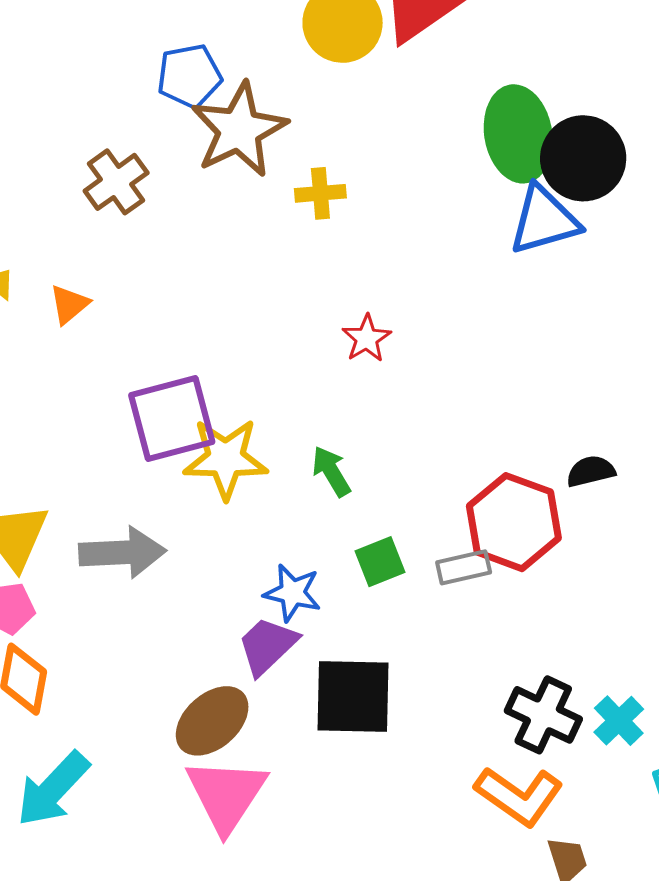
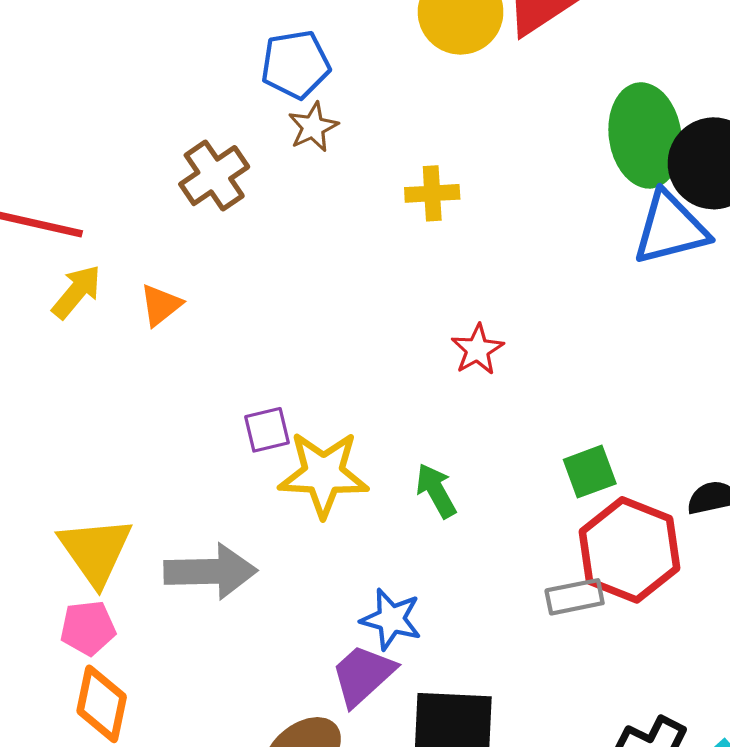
brown star: (239, 130) -> (313, 127), moved, size x0.5
purple square: (172, 419) -> (267, 430), size x0.5
green square: (380, 562) -> (590, 472), moved

